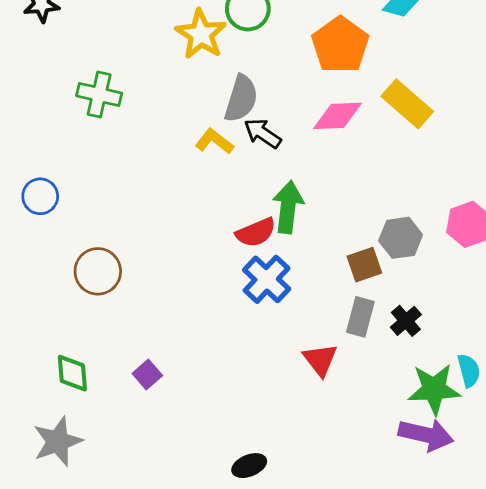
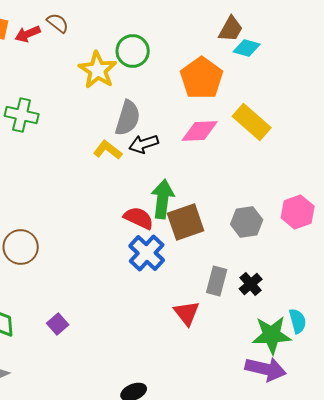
black arrow: (263, 133) -> (144, 144), turned -52
red semicircle: (256, 232) -> (139, 218), turned -132
brown square: (364, 265) -> (186, 222), moved, size x1.4

